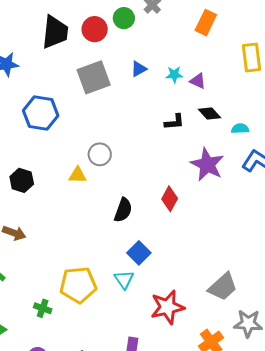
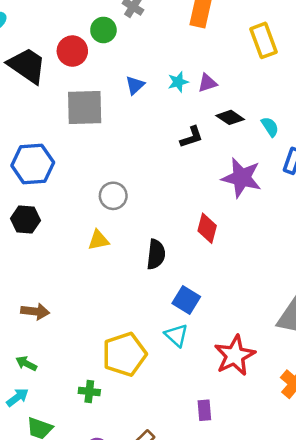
black trapezoid: (55, 32) -> (27, 65), turned -48
gray square: (94, 77) -> (85, 108), turned 32
purple triangle: (198, 81) -> (207, 83), turned -30
cyan semicircle: (240, 129) -> (270, 127), turned 72
yellow triangle: (77, 175) -> (98, 240), moved
black hexagon: (22, 180) -> (25, 219), moved

